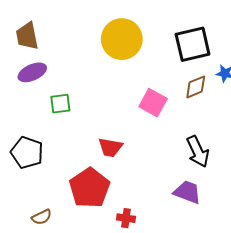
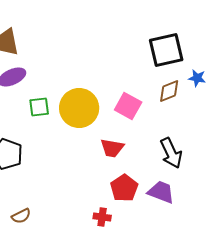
yellow circle: (122, 39) -> (79, 108), moved
red trapezoid: (110, 147) -> (112, 148), moved
red pentagon: (90, 188) -> (124, 188), moved, size x0.7

